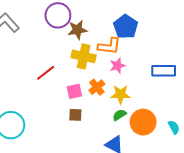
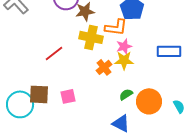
pink square: (74, 91) -> (68, 96), moved
yellow star: (121, 94) -> (124, 60), moved
brown square: (75, 115) -> (39, 94), moved, size x1.5

